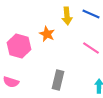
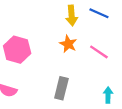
orange star: (47, 34) -> (68, 44), moved

